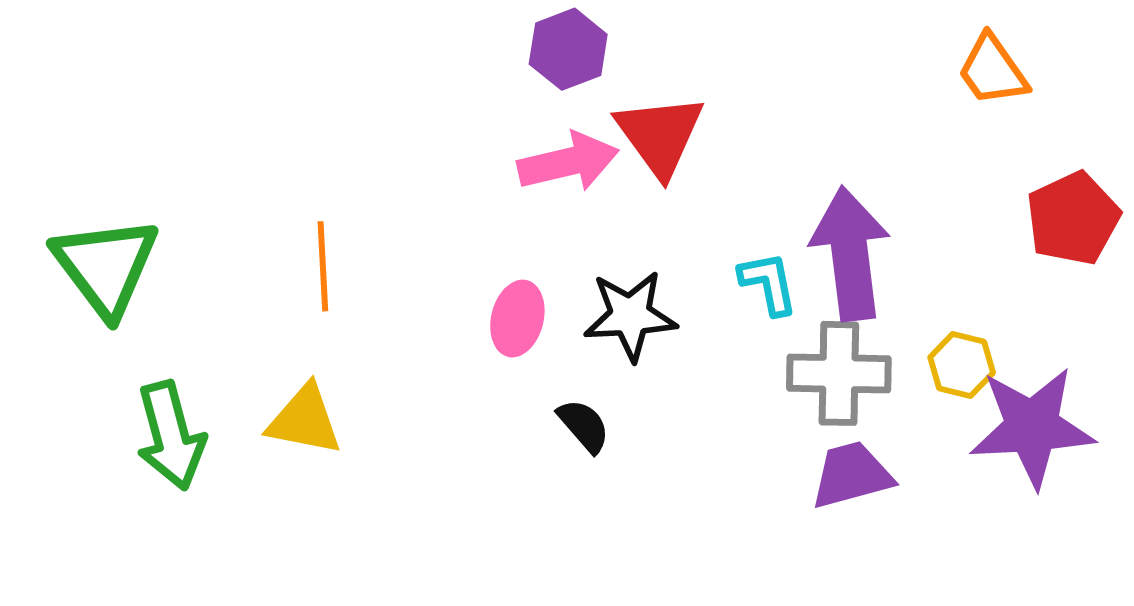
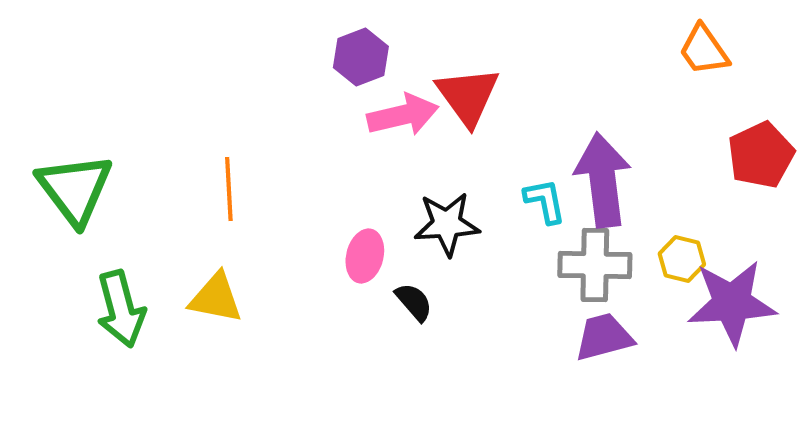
purple hexagon: (568, 49) -> (361, 57), moved
pink ellipse: (517, 319) -> (365, 256), moved

